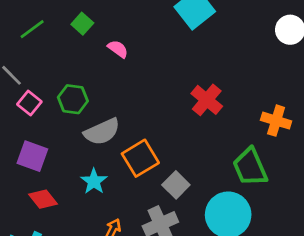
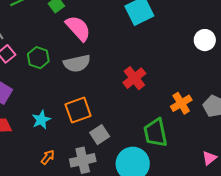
pink semicircle: (118, 49) -> (78, 28), size x1.8
orange cross: (276, 121) -> (181, 103), turned 30
gray semicircle: (102, 132) -> (77, 63), moved

